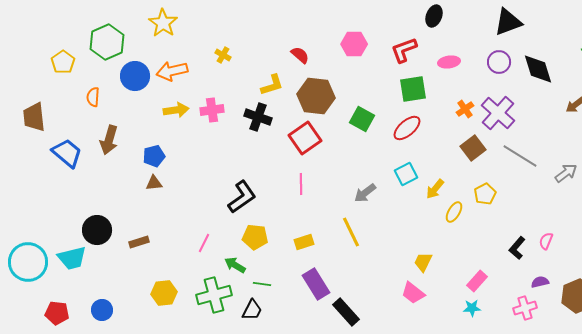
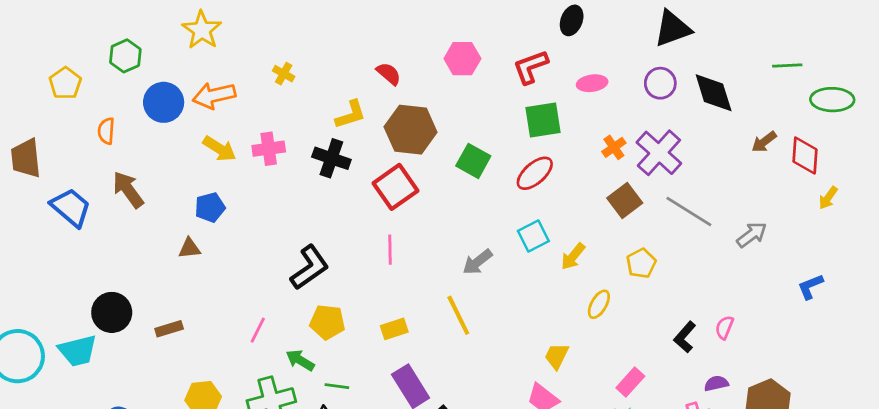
green hexagon: (107, 42) -> (125, 56), size x0.7
yellow arrow: (176, 110) -> (220, 149), turned 40
brown arrow: (109, 140) -> (128, 190), turned 128
blue pentagon: (154, 156) -> (210, 207), moved
yellow ellipse: (454, 212) -> (599, 304), moved

